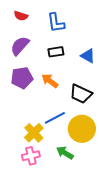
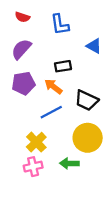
black rectangle: (56, 52) -> (63, 66), moved
blue triangle: (88, 56) -> (94, 46), moved
blue line: (55, 118) -> (51, 112), moved
green arrow: (65, 153) -> (69, 163), turned -30

